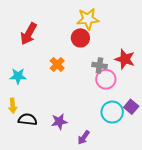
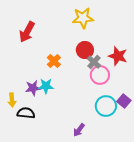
red circle: (80, 38) -> (85, 50), moved
gray cross: (99, 65) -> (94, 62), turned 32
cyan star: (18, 76) -> (46, 86), moved
purple star: (59, 122) -> (33, 88), moved

